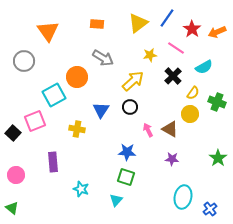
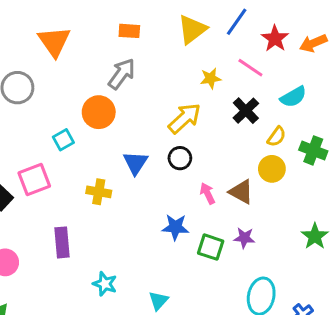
gray arrow: (103, 58) -> (122, 74), moved, turned -85
cyan square: (54, 95) -> (63, 140), size x0.6
green square: (126, 177) -> (211, 247), moved

